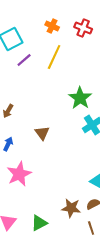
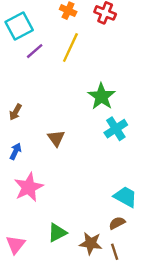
brown star: (71, 208) -> (91, 243), moved
green triangle: (39, 223) -> (57, 233), moved

